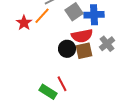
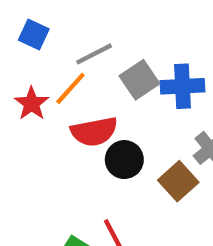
red semicircle: (82, 36) -> (94, 132), moved
brown square: (84, 51) -> (178, 181), moved, turned -30

